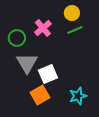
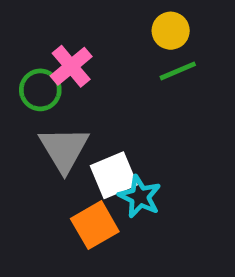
pink cross: (43, 28) -> (71, 66), moved
cyan star: (78, 96) -> (140, 197), moved, turned -30

